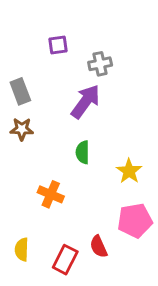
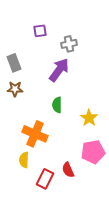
orange cross: (51, 194) -> (35, 134), size x1.4
yellow semicircle: (22, 249) -> (24, 160), moved

